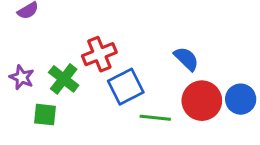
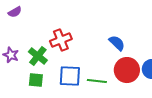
blue square: (126, 87) -> (70, 76), moved, turned 30
green square: (45, 115) -> (36, 80), moved

